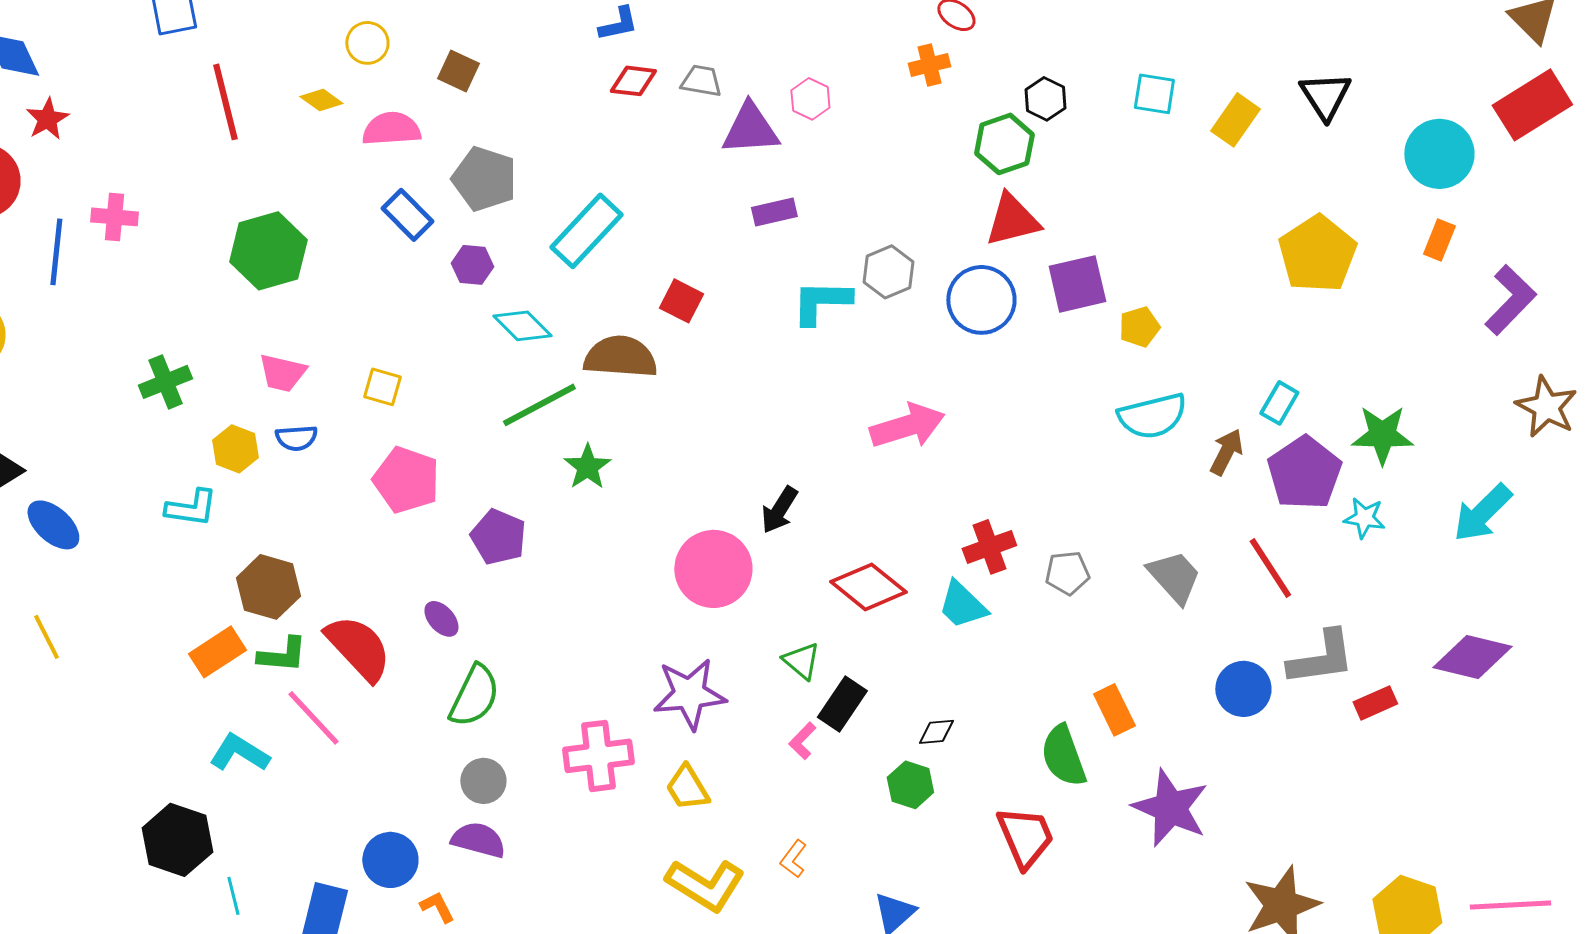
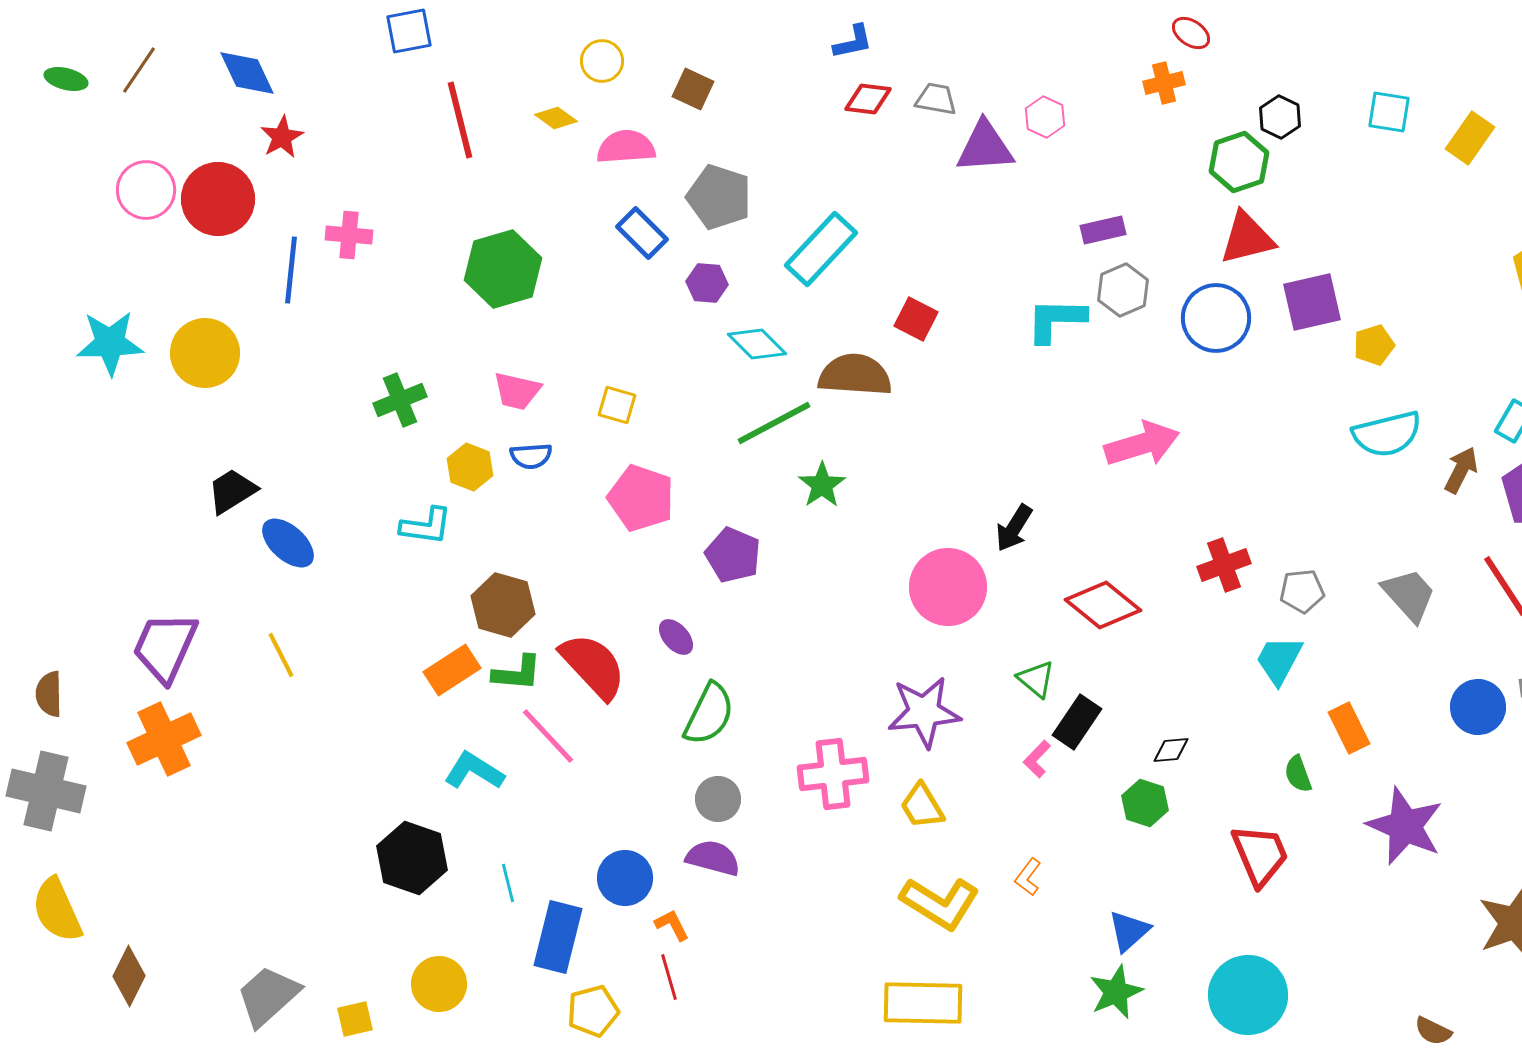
purple rectangle: (774, 212) -> (1103, 230), moved
cyan trapezoid: (962, 605) -> (1279, 660), moved, turned 74
green semicircle: (1063, 756) -> (1298, 774), size x0.6
cyan line: (233, 896) -> (508, 883), moved

